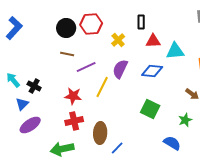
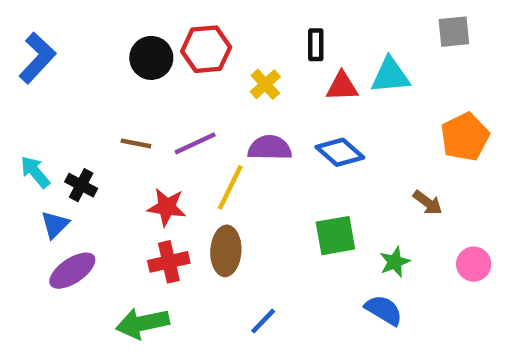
cyan triangle: (175, 51) -> (390, 75), moved
brown line: (67, 54) -> (136, 143), moved
purple semicircle: (120, 69) -> (270, 148), turned 66
blue diamond: (152, 71) -> (340, 152), turned 35
green square: (150, 109) -> (335, 236), turned -36
green star: (185, 120) -> (395, 262), moved
brown ellipse: (100, 133) -> (226, 251), moved

